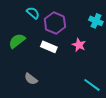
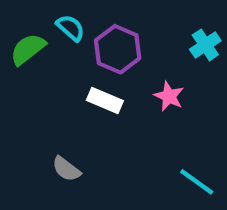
cyan cross: (96, 21) -> (205, 45), turned 32
green semicircle: (17, 41) -> (28, 49), moved

